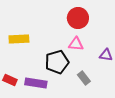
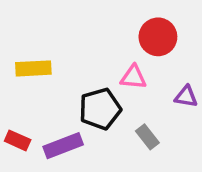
red circle: (78, 18) -> (158, 37), moved
purple rectangle: (36, 83) -> (63, 146), turned -30

